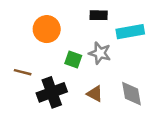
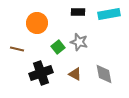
cyan rectangle: (130, 32) -> (109, 14), moved
green square: (73, 59) -> (58, 47), turned 32
brown line: (23, 72) -> (17, 49), moved

